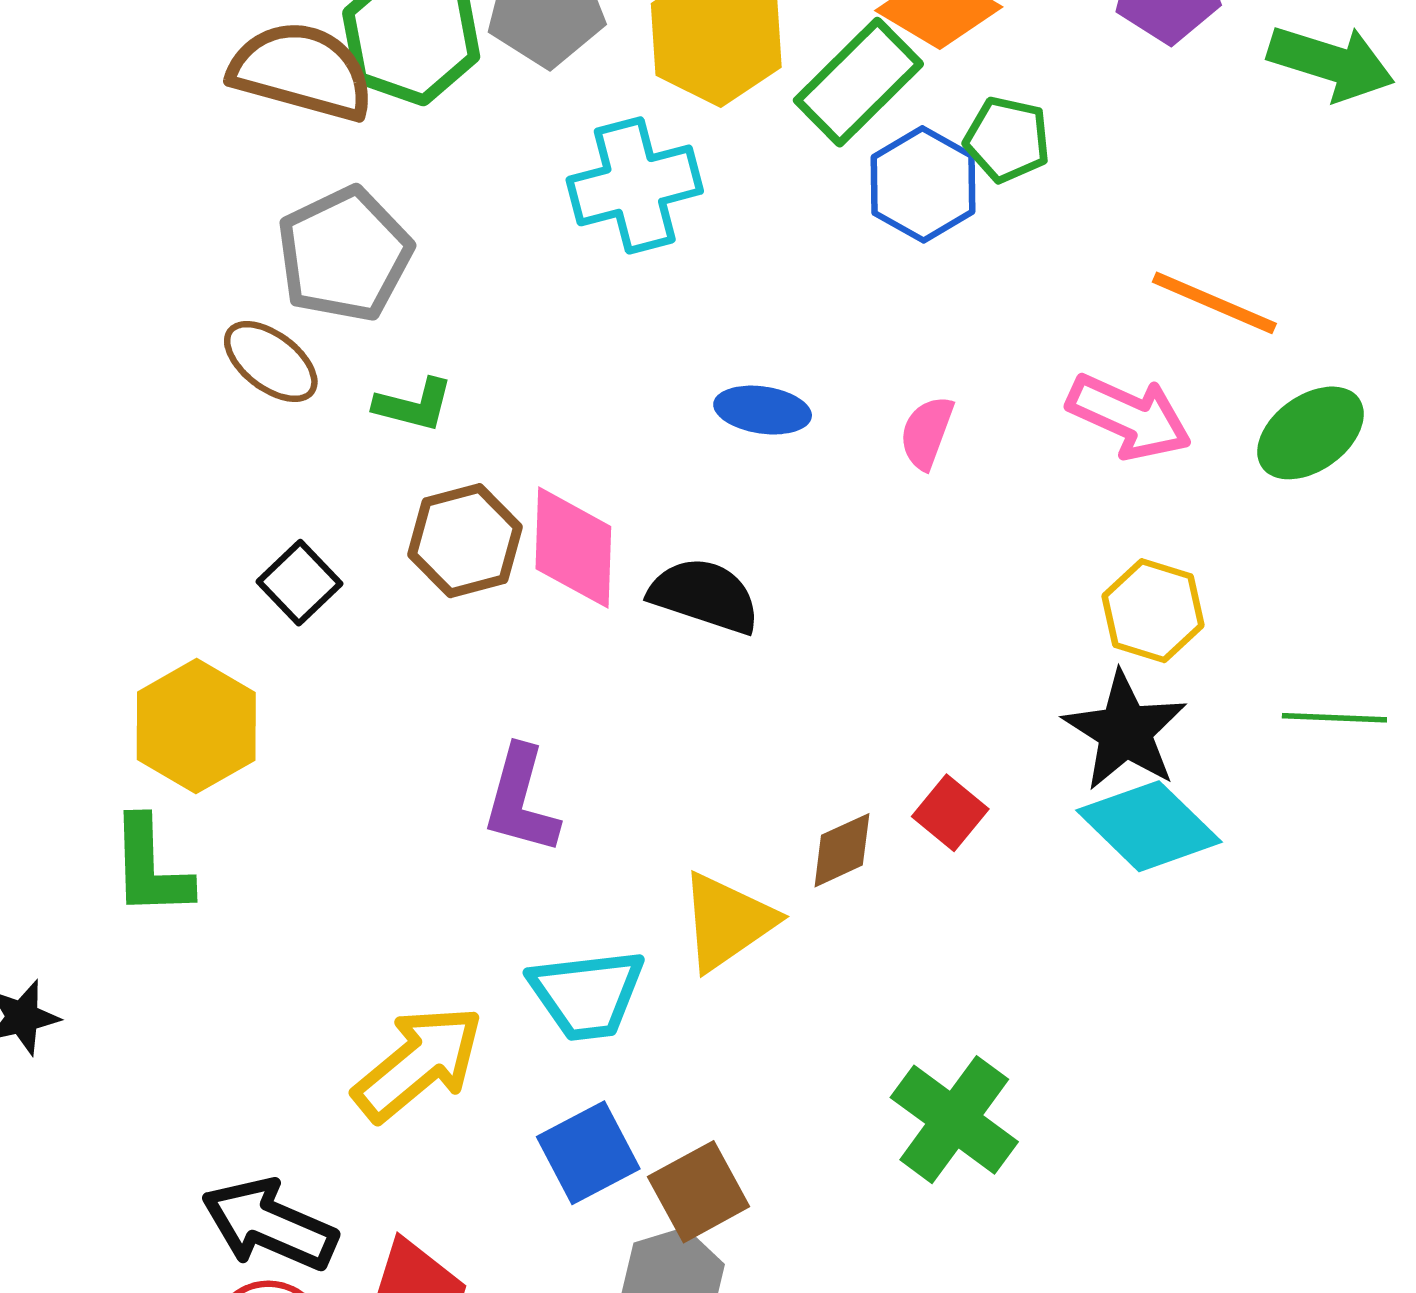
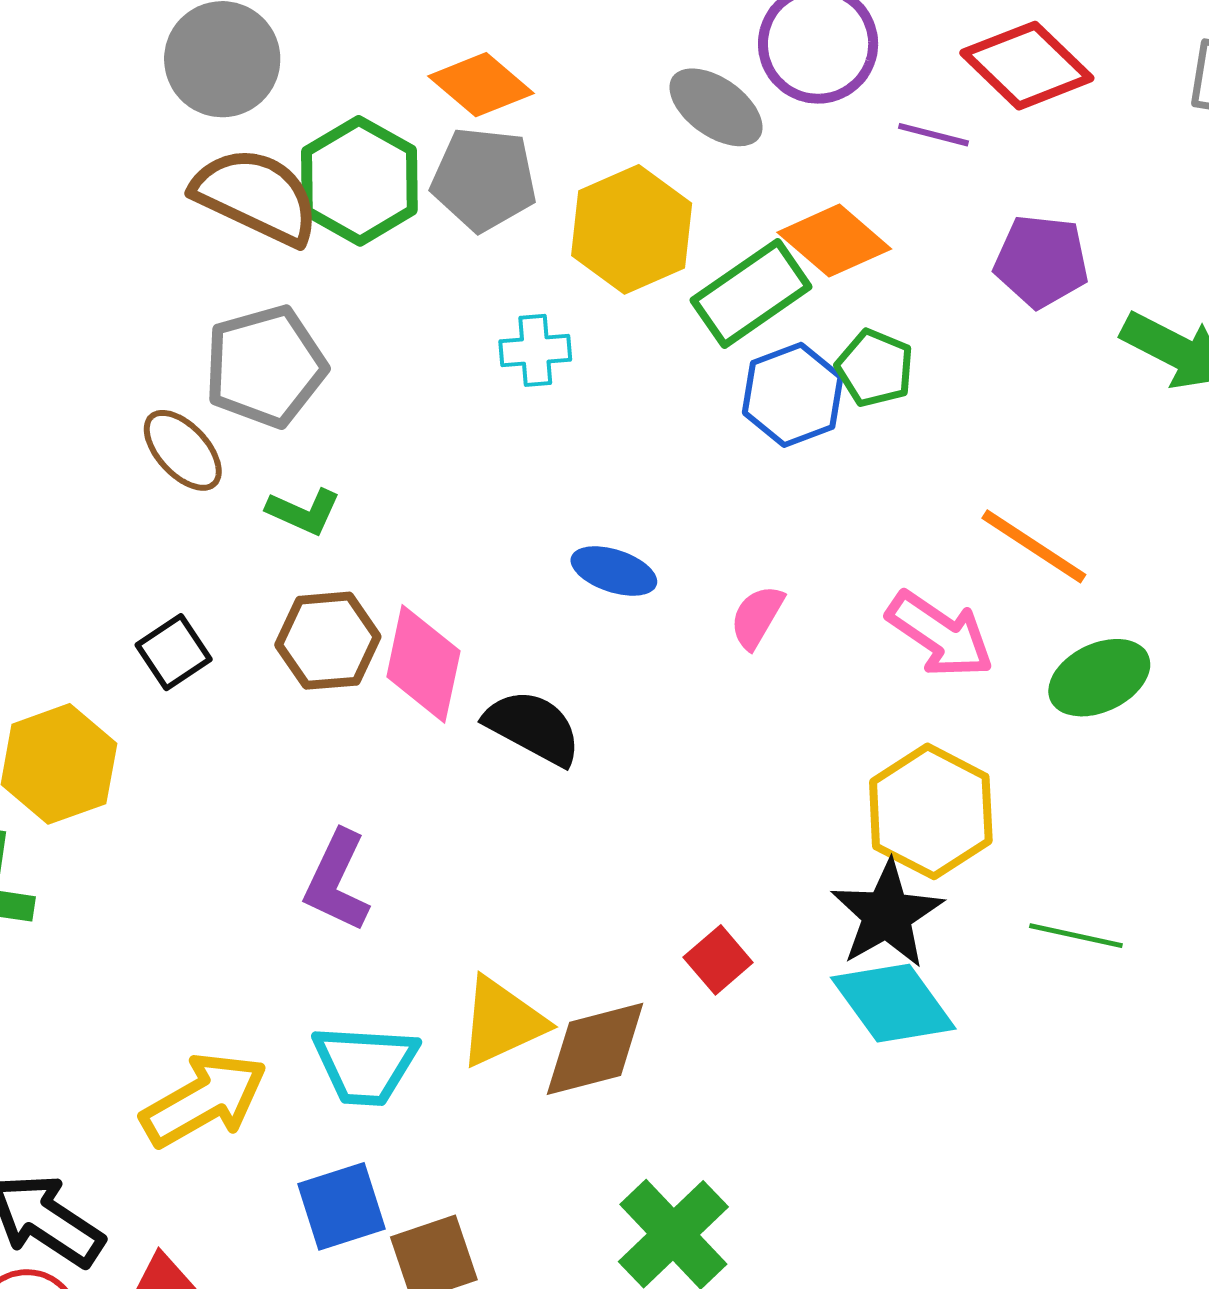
cyan cross: (635, 185) -> (535, 350), size x0.6
yellow hexagon: (1153, 611) -> (931, 811), size x1.4
brown diamond: (842, 850) -> (595, 1049), moved, size x1.6

